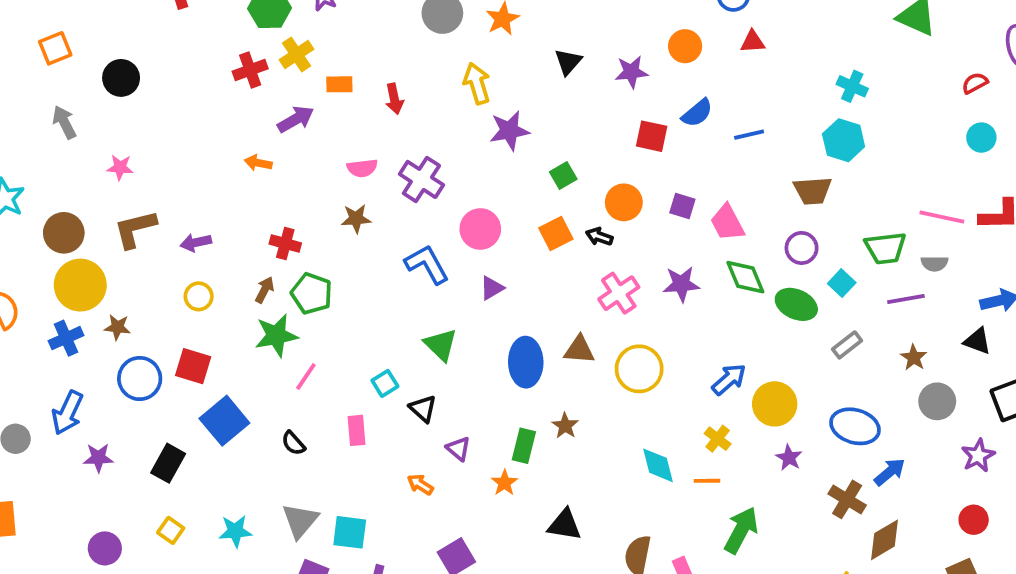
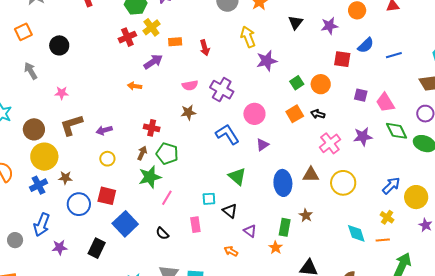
orange circle: (624, 202) -> (321, 84), moved
cyan square: (385, 383) -> (209, 199), turned 32

